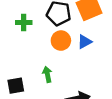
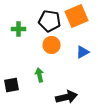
blue triangle: (85, 42) -> (83, 52), moved

